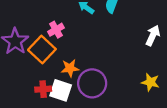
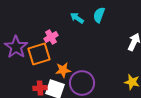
orange square: (42, 50) -> (39, 54), turned 30

